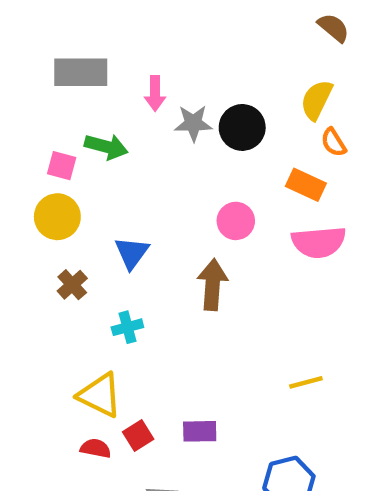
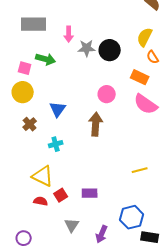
pink semicircle: (319, 242) -> (146, 104), turned 40

